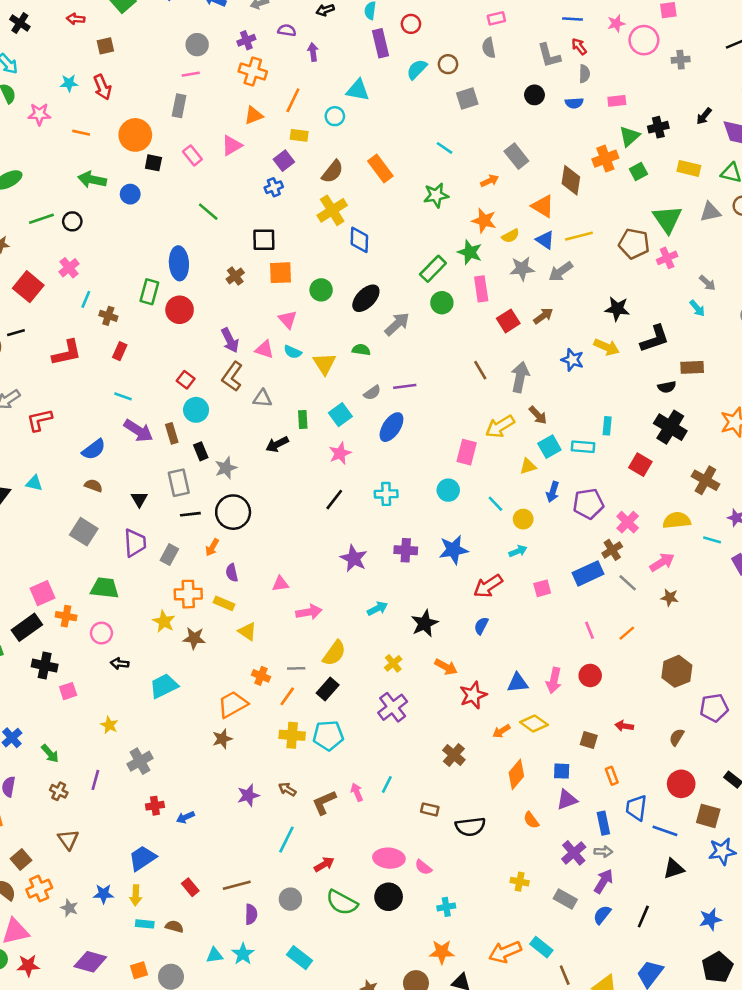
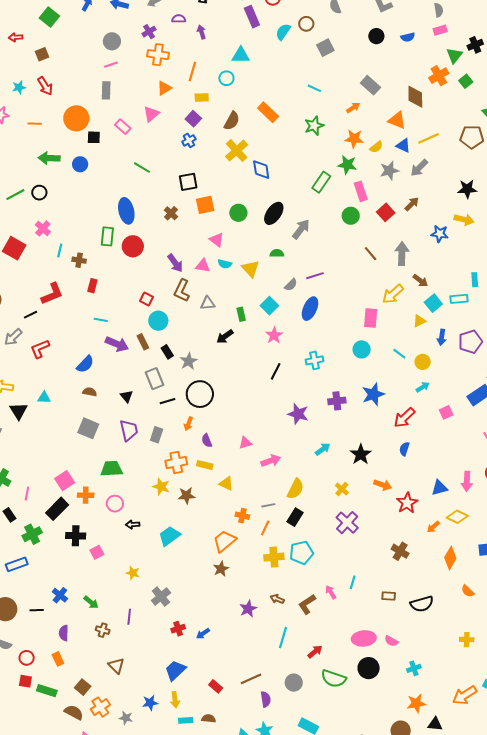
gray semicircle: (584, 74) -> (439, 10), moved
green circle: (442, 303) -> (351, 216), moved
black line: (16, 333) -> (31, 315), moved

